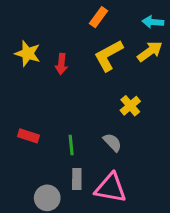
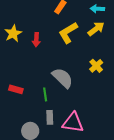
yellow star: (28, 53) -> (13, 33), turned 30
yellow cross: (130, 106) -> (96, 66), moved
gray semicircle: (112, 142) -> (63, 78), moved, size x1.6

